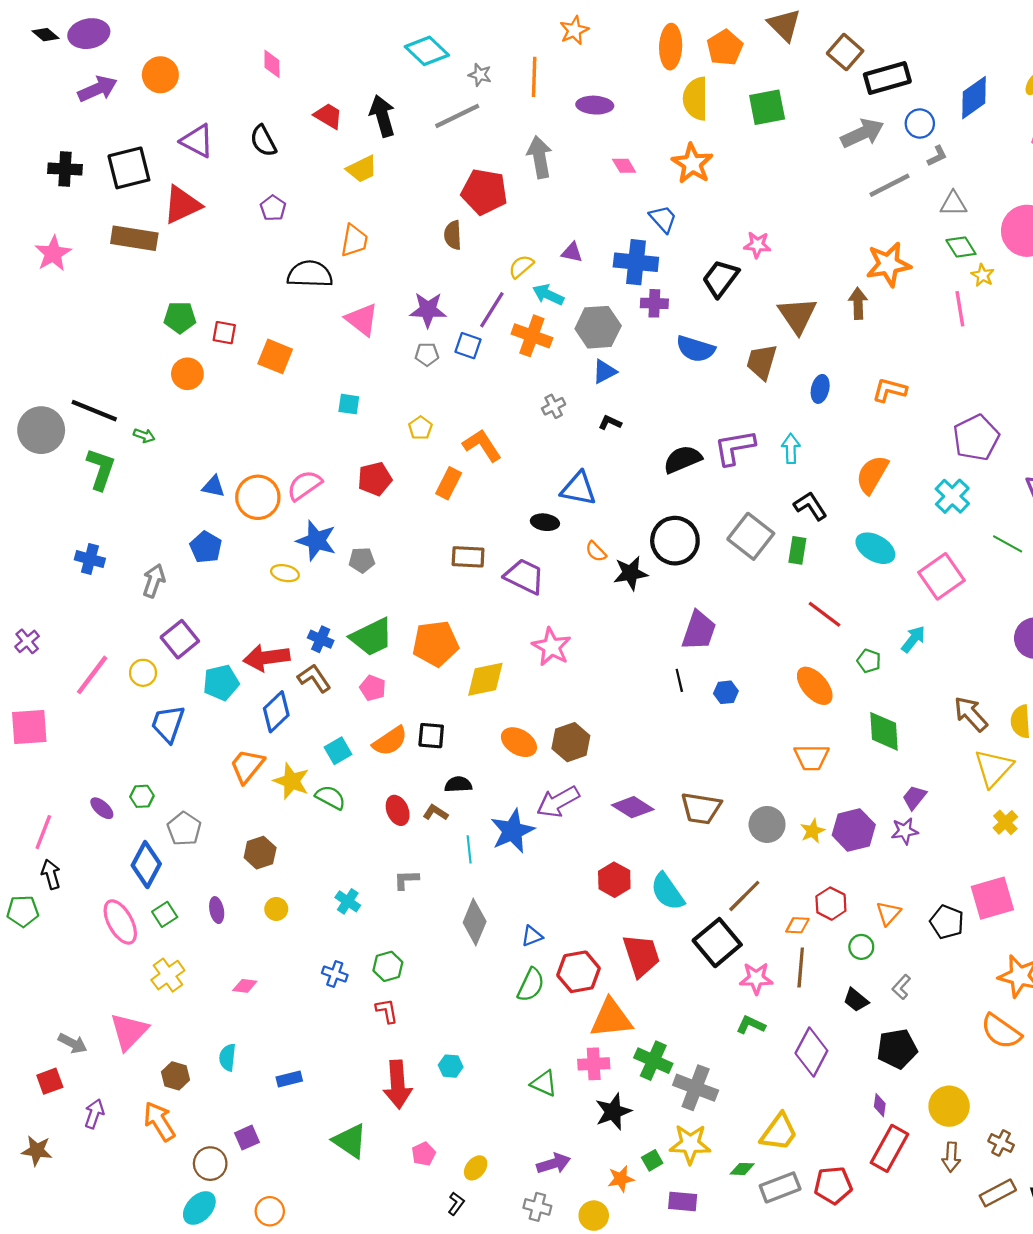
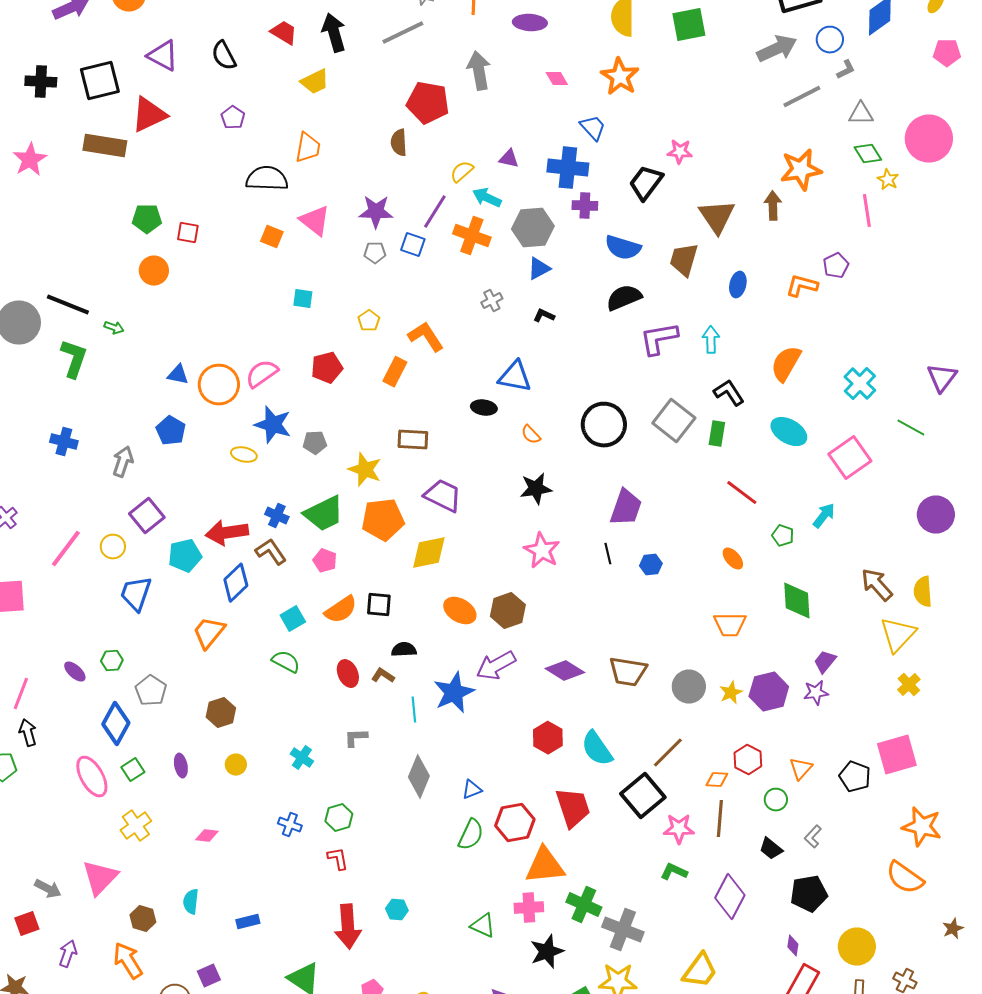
orange square: (275, 356) -> (272, 237), moved, size x0.7
purple pentagon: (976, 438) -> (836, 266), moved, size x0.6
black semicircle: (683, 459) -> (624, 298), moved
black star: (631, 573) -> (536, 489), moved
purple trapezoid: (524, 576) -> (443, 496), moved
pink star: (551, 647) -> (542, 551), moved
orange ellipse: (815, 686) -> (733, 559), size x0.6
yellow star: (291, 781) -> (365, 470), moved

